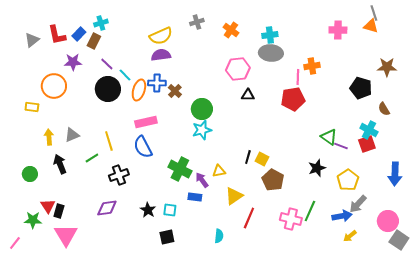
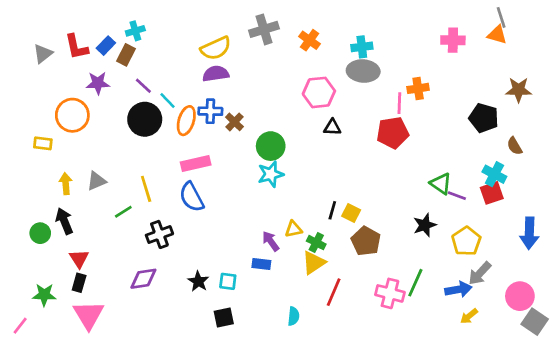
gray cross: (197, 22) -> (264, 29), size x1.5
black arrow: (60, 164) -> (64, 221), moved
green cross: (180, 169) -> (316, 243), moved, size x0.6
red triangle: (48, 206) -> (79, 259), moved

